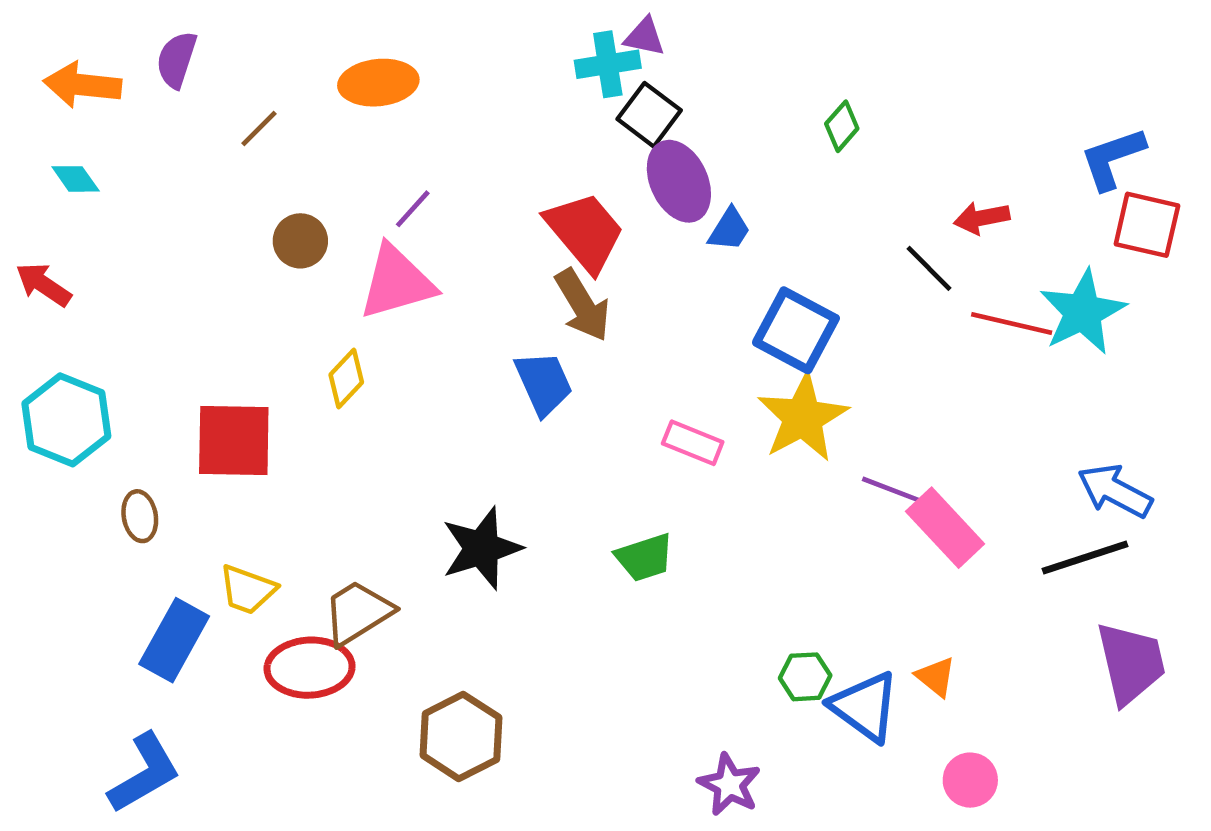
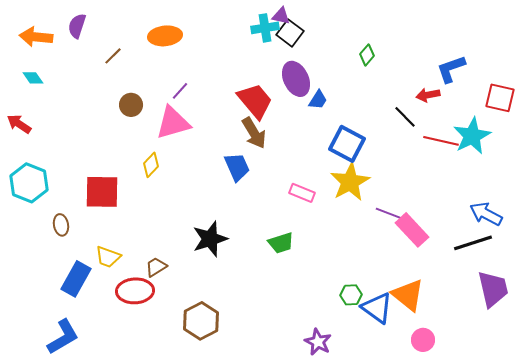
black square: (649, 115) -> (290, 33), moved
blue L-shape: (1113, 158) -> (451, 69), moved
brown trapezoid: (358, 613) -> (156, 267), size x0.7
orange triangle: (936, 677) -> (408, 295), size x1.8

